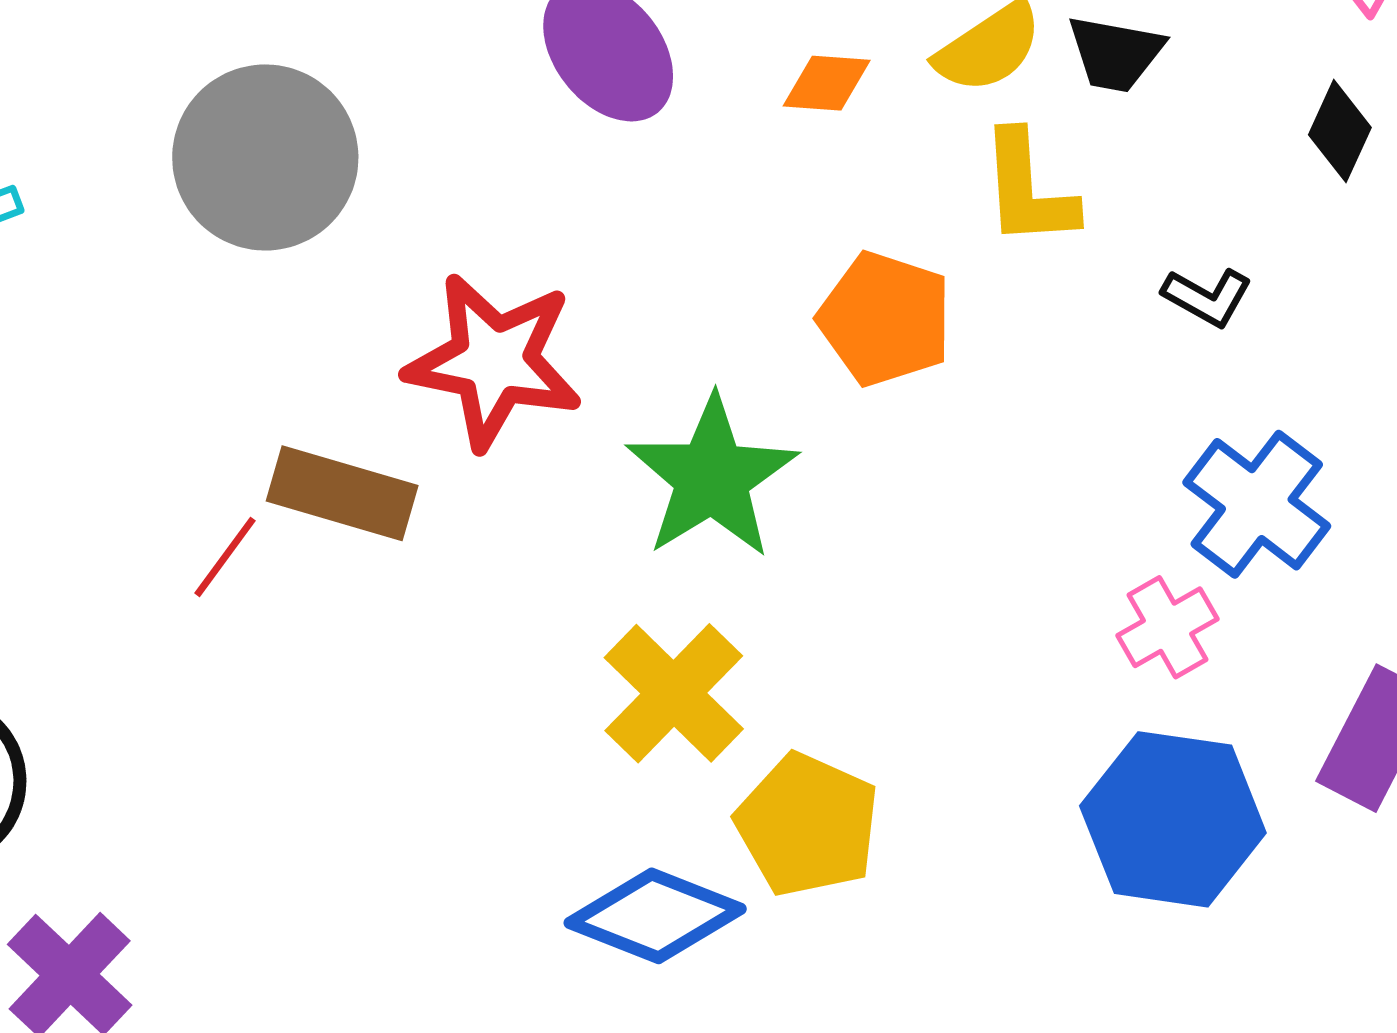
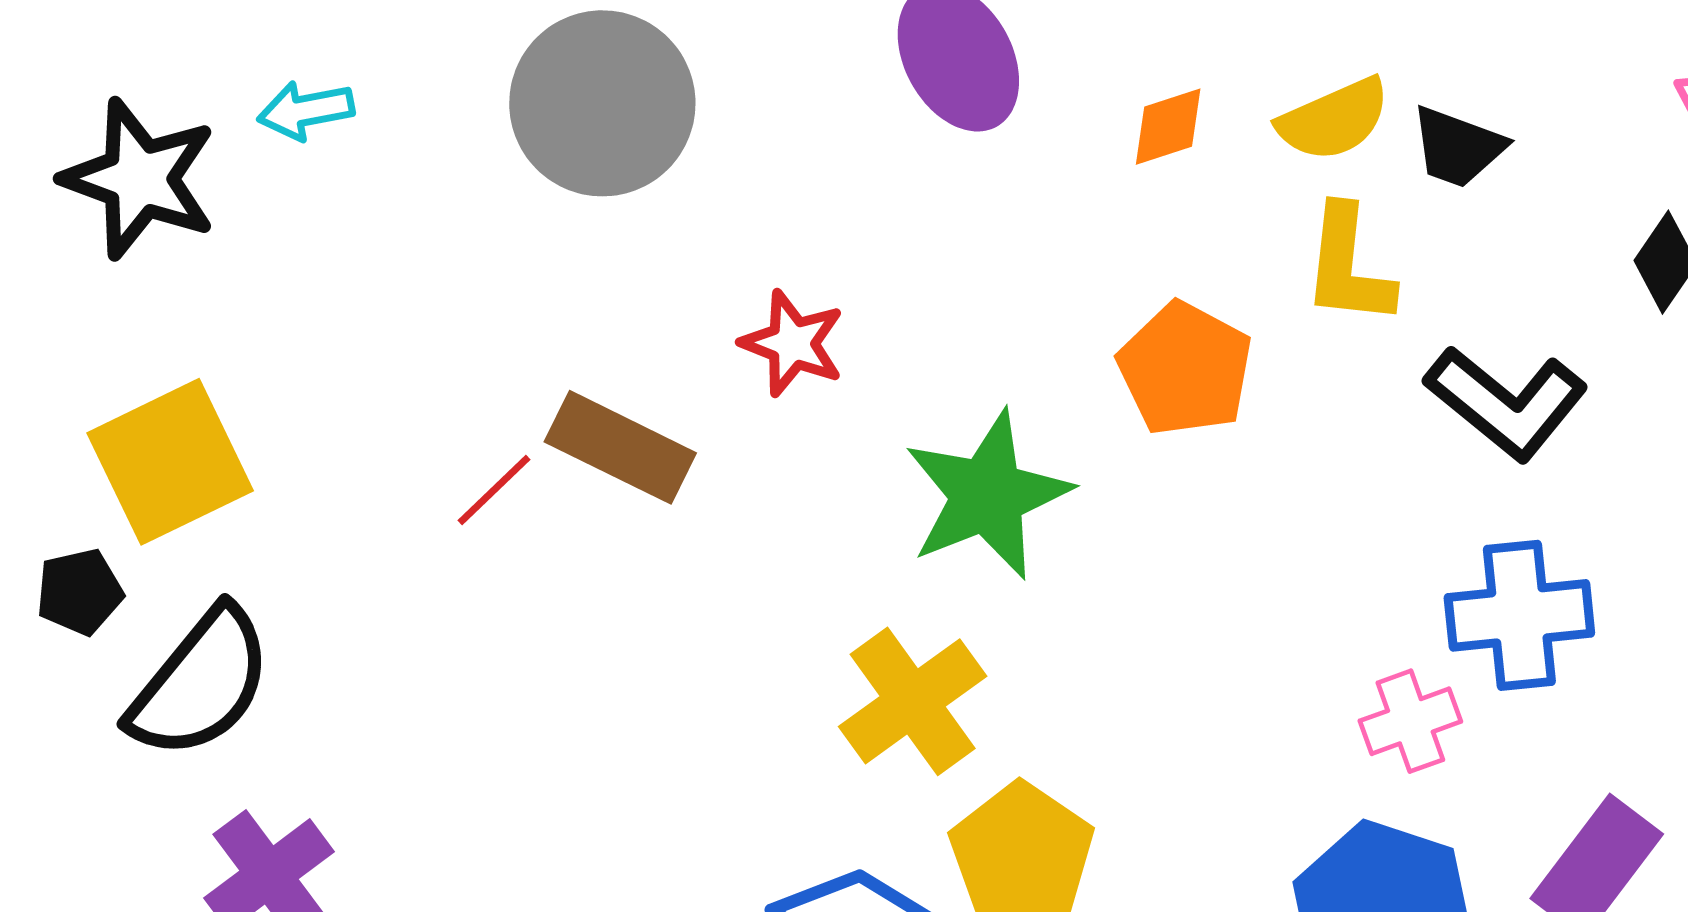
orange diamond: (827, 83) -> (1168, 127), turned -32
black L-shape: (1207, 297) -> (1506, 403), size x1.8
red star: (494, 361) -> (793, 343), size x0.6
blue cross: (1257, 504) -> (1519, 615), turned 37

